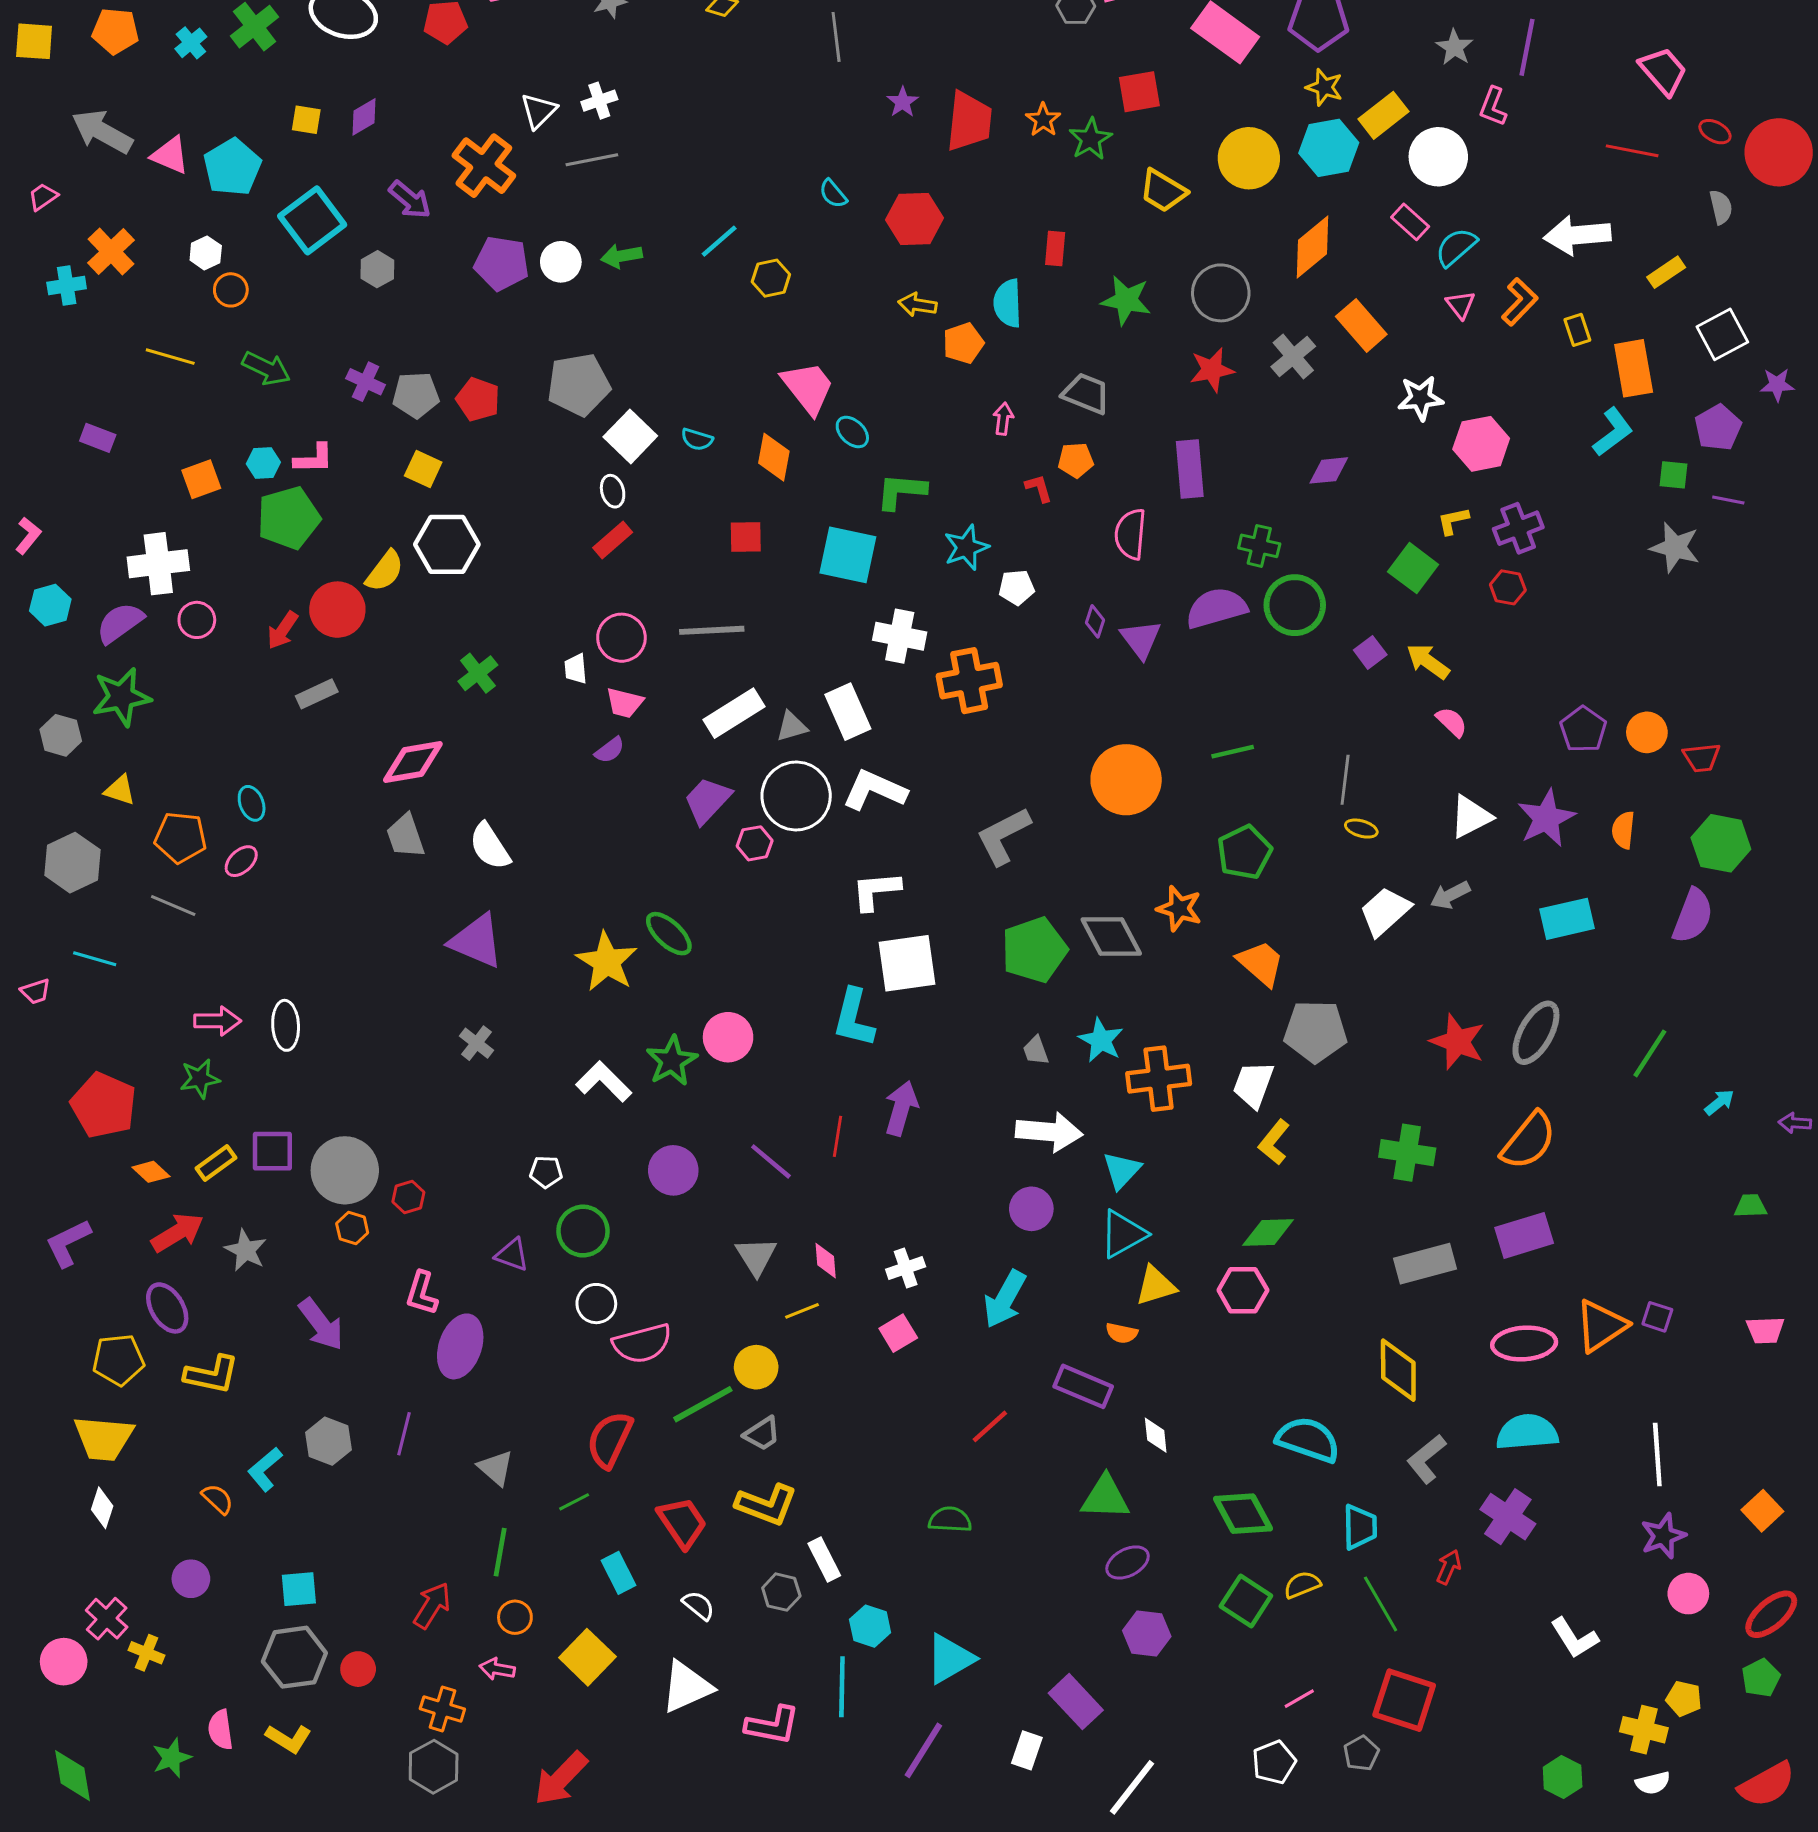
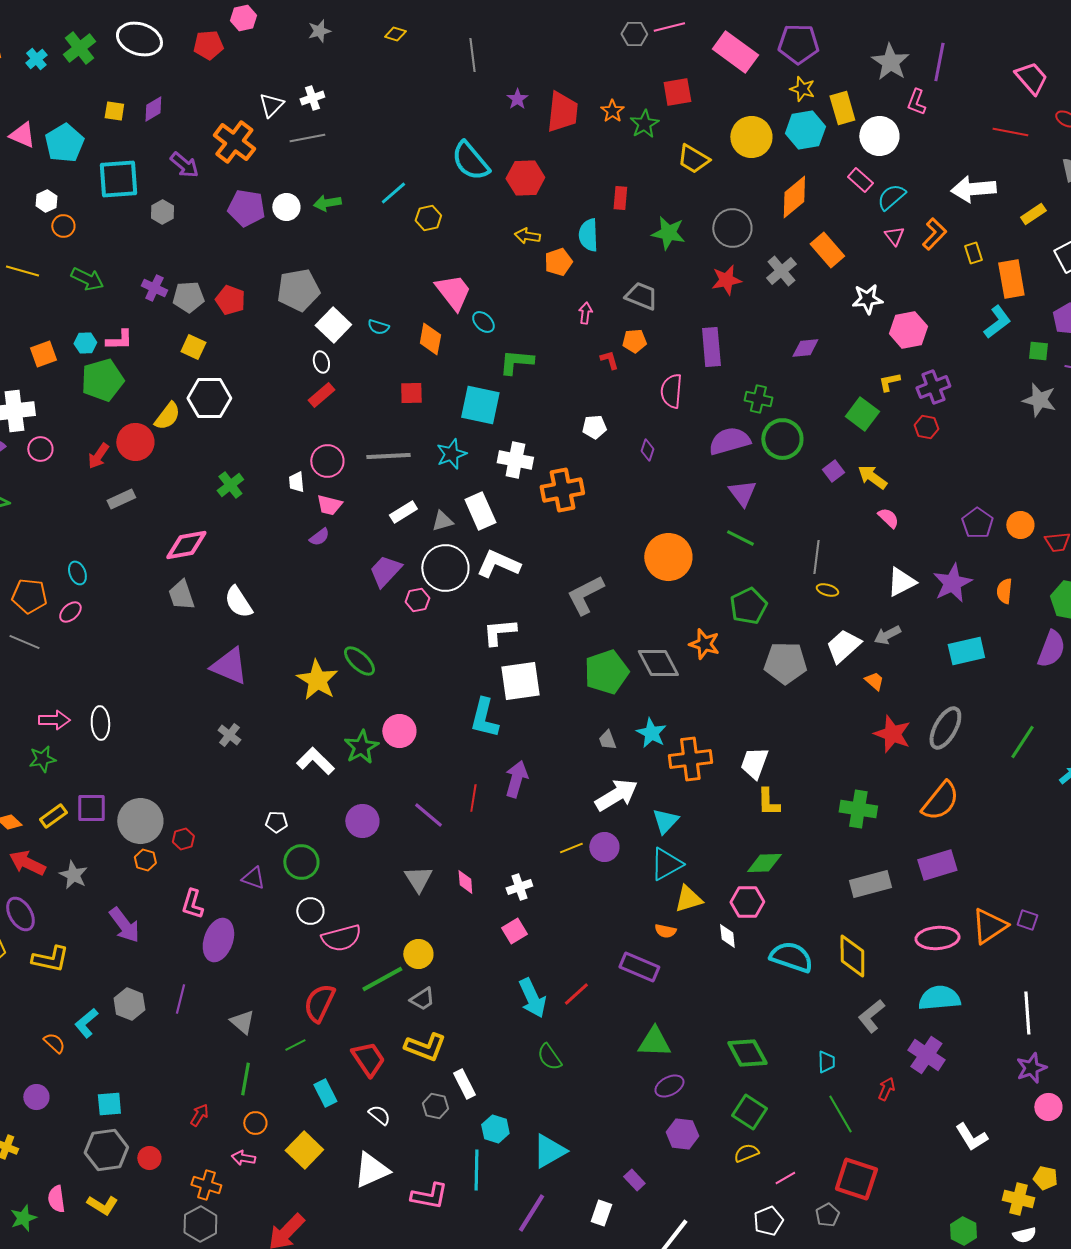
gray star: (1455, 47) -> (890, 62), size x1.5
yellow rectangle: (1384, 115) -> (842, 108), turned -68
cyan semicircle: (833, 194) -> (470, 161), size x2.0
cyan square: (312, 220) -> (118, 179), turned 33
cyan star: (966, 547) -> (451, 454), moved
purple triangle: (1141, 639) -> (742, 493), moved
white rectangle: (734, 713) -> (403, 512), size x0.7
green line: (1233, 752) -> (740, 538), turned 40
orange trapezoid: (1261, 963) -> (874, 681), moved, size x0.6
gray pentagon: (1315, 1031) -> (785, 663), moved
white arrow: (1049, 1132) -> (616, 795), turned -36
yellow L-shape: (1274, 1142) -> (768, 802), turned -40
red arrow: (178, 1233) -> (27, 863), turned -123
cyan arrow: (1005, 1299) -> (532, 998), moved, turned -54
yellow line: (802, 1311) -> (571, 848), moved
white diamond: (1156, 1435) -> (727, 936), moved
cyan semicircle: (1308, 1440) -> (791, 957), moved
green semicircle: (950, 1520) -> (549, 1057), turned -128
cyan trapezoid: (1360, 1527) -> (826, 1062), size x0.7
yellow semicircle: (1302, 1585) -> (746, 1153), moved
red arrow: (432, 1605) -> (199, 1115), size x0.7
purple rectangle: (1076, 1702) -> (634, 1180), size x0.6

